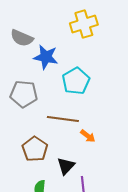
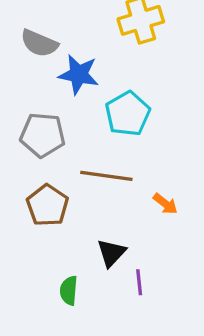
orange arrow: (88, 136) -> (165, 204), moved
brown pentagon: (35, 149) -> (47, 205), moved

